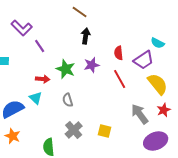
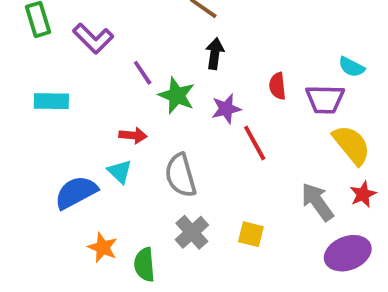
purple line: (40, 46) -> (143, 73), moved
purple trapezoid: (144, 60) -> (325, 99), turned 35
green star: (66, 69) -> (177, 95), moved
red line: (120, 79) -> (255, 143), moved
gray semicircle: (68, 100) -> (181, 175), size x1.6
orange star: (13, 136) -> (103, 247), moved

